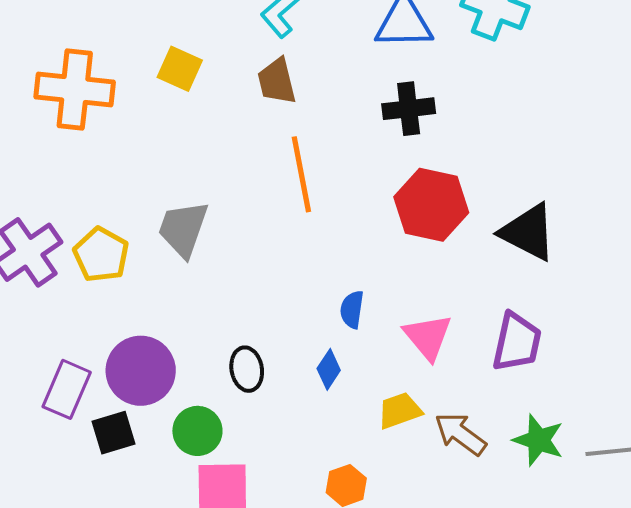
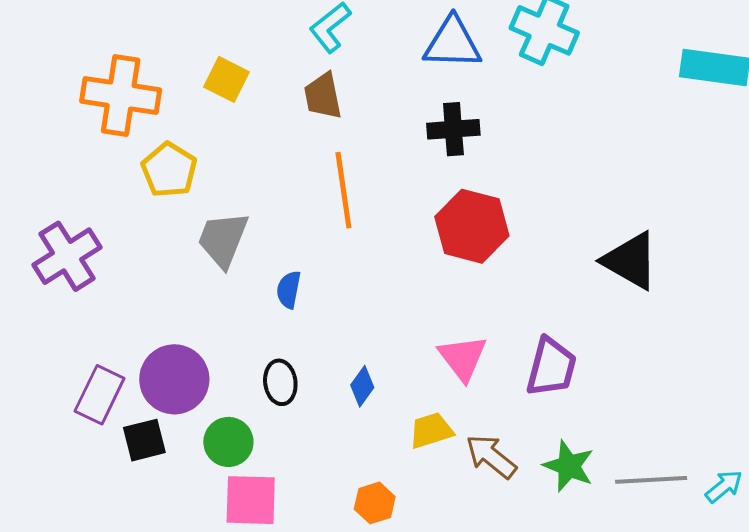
black triangle: (528, 232) -> (630, 261), moved
yellow pentagon: (101, 255) -> (169, 170), moved
blue semicircle: (352, 309) -> (289, 290), moved

